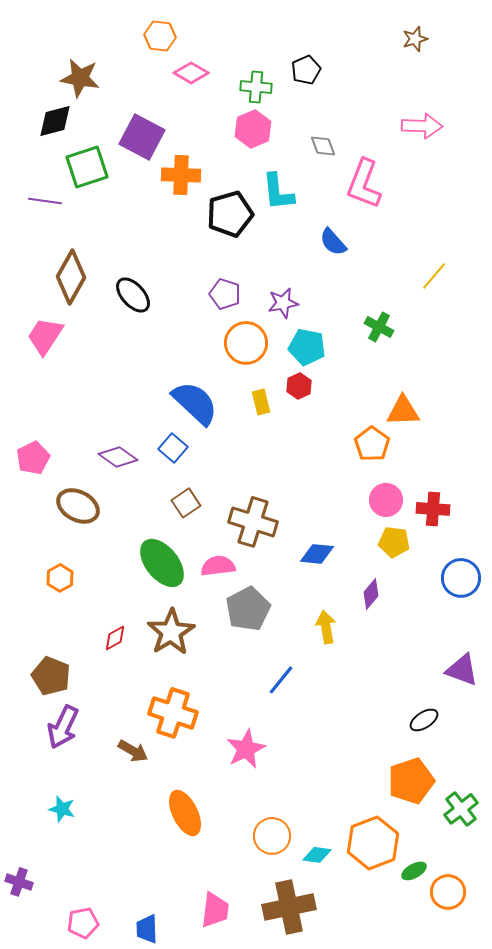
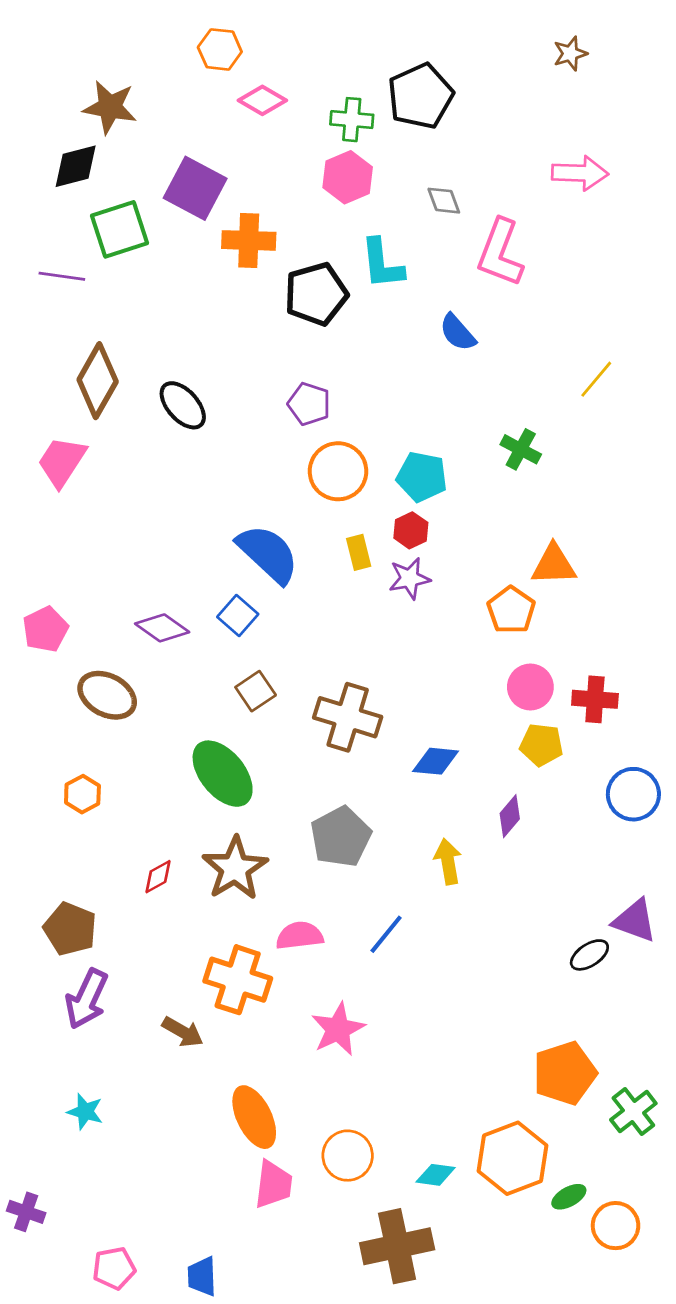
black pentagon: (306, 70) -> (420, 96), size x1.6
purple star: (283, 303) -> (409, 578), moved
pink semicircle: (218, 566) -> (300, 936), moved
black ellipse: (424, 720) -> (589, 955), moved
orange circle: (272, 836) -> (348, 1156), moved
pink trapezoid: (215, 910) -> (273, 1184), moved

